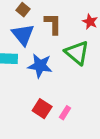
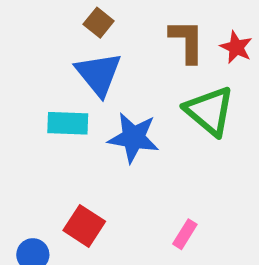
brown L-shape: (53, 24) -> (187, 41), moved
red square: (42, 109) -> (84, 226), moved

